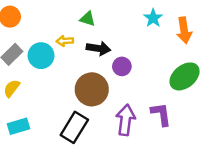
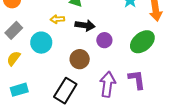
cyan circle: (41, 56) -> (41, 43), moved
green ellipse: (185, 76) -> (142, 42), moved
brown circle: (92, 89) -> (80, 59), size x0.7

